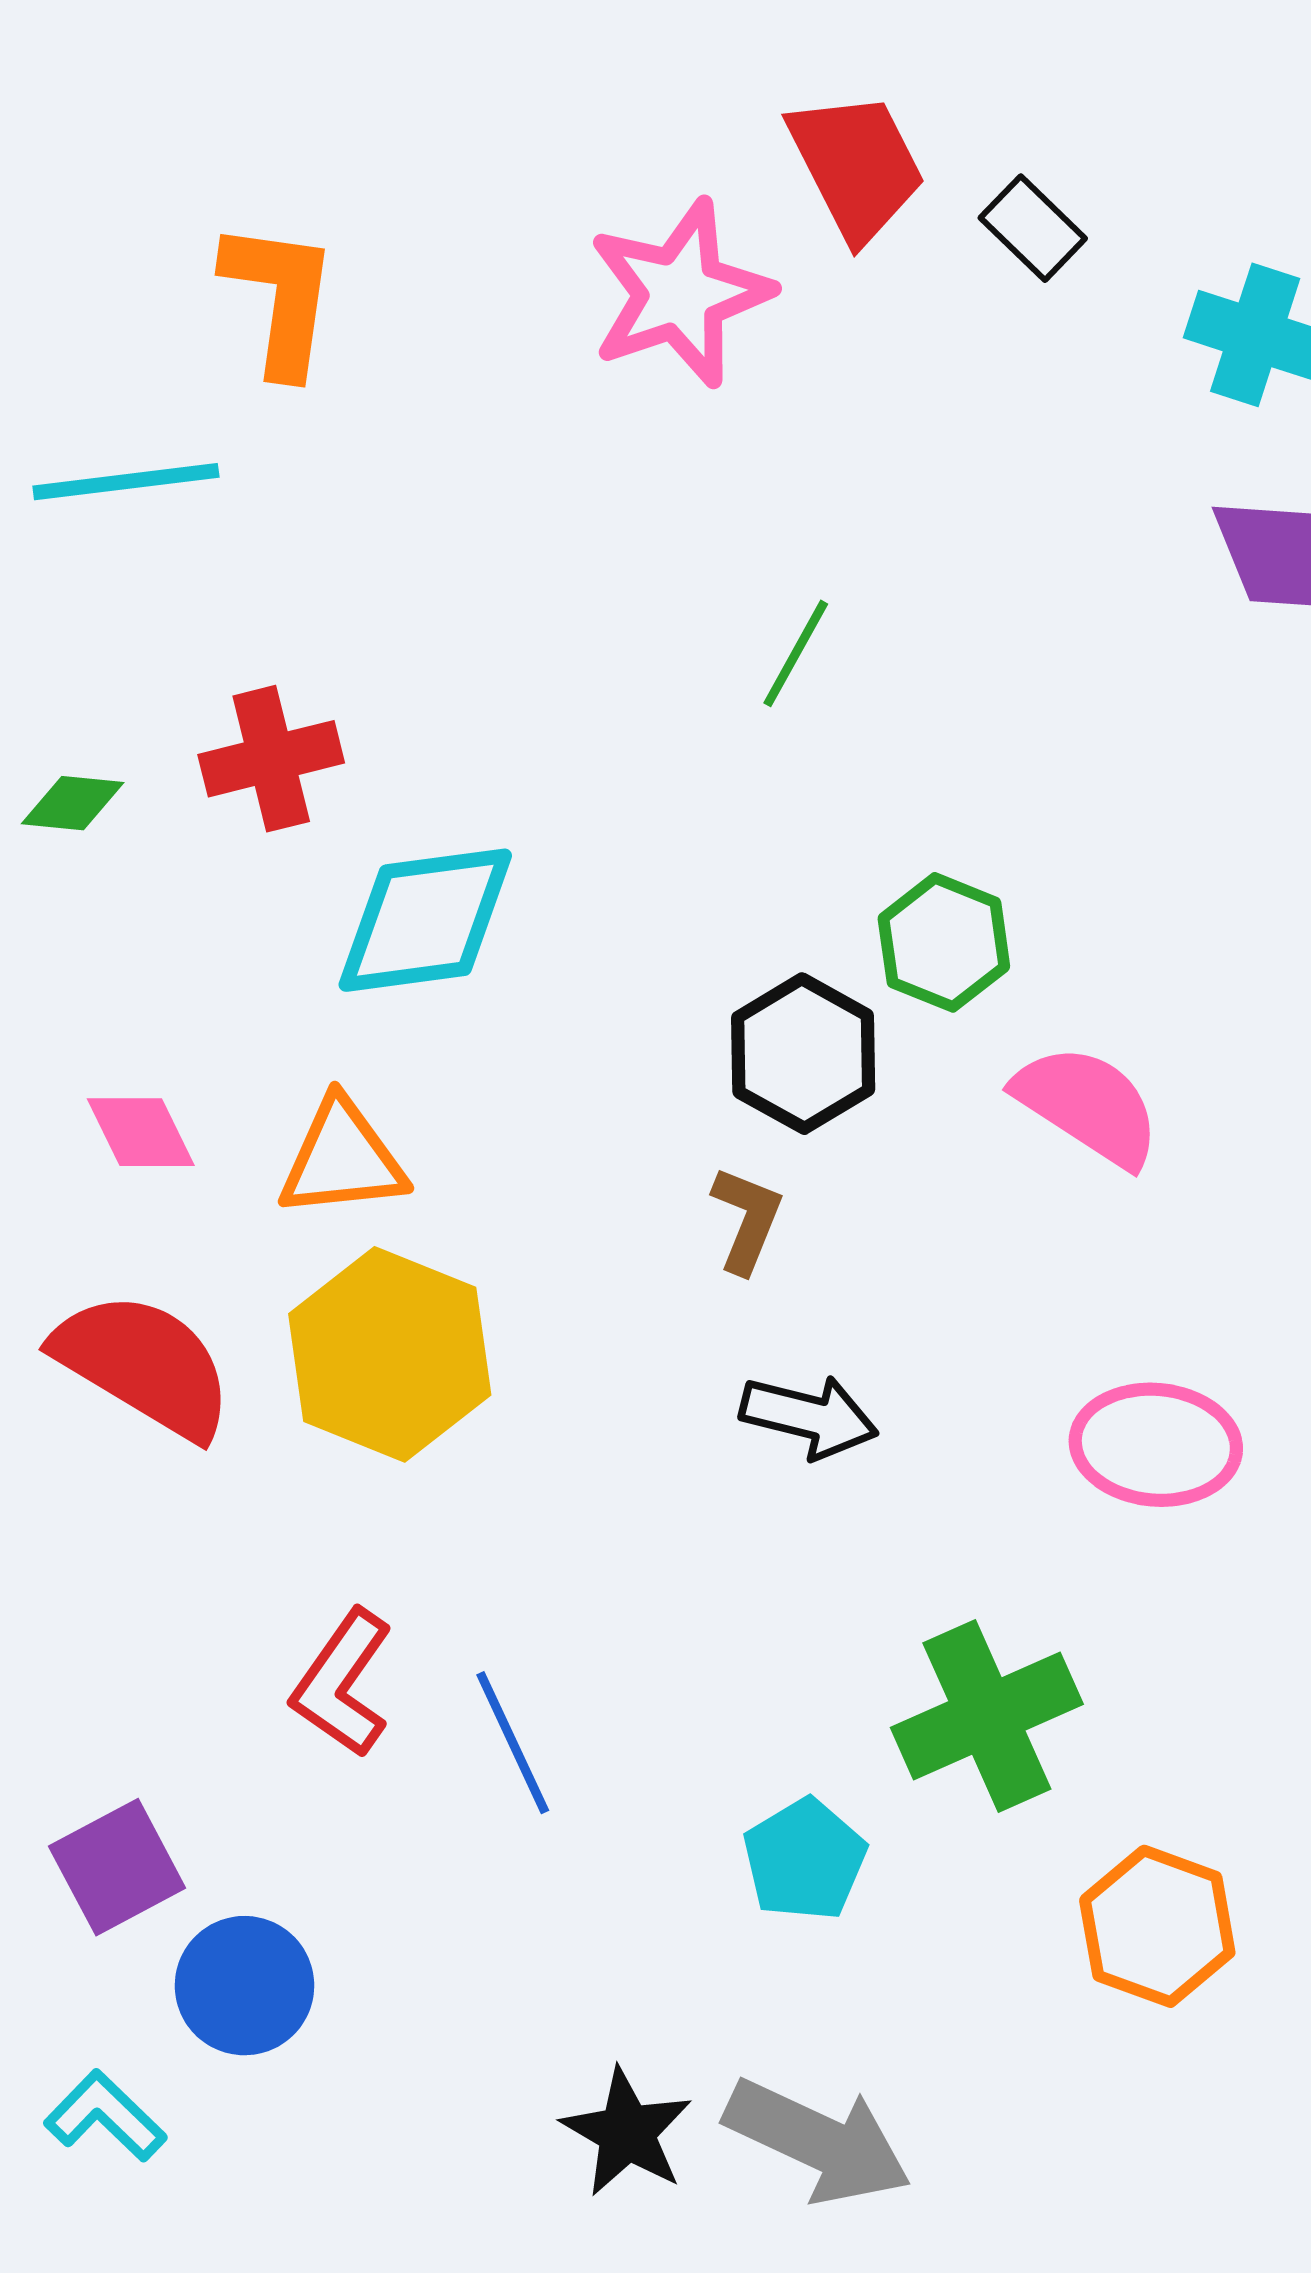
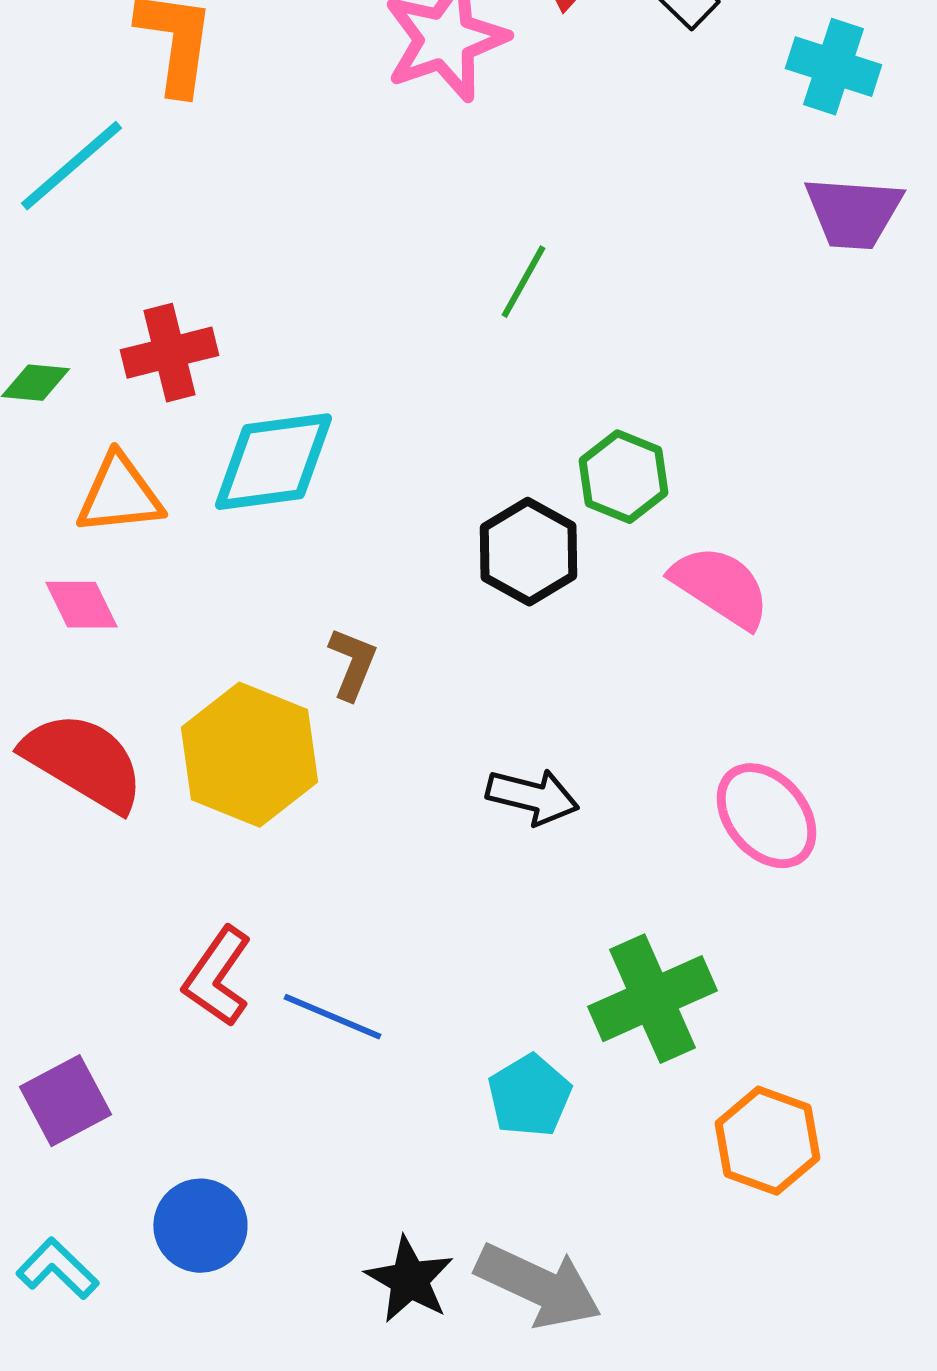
cyan line: (126, 482) -> (71, 166), turned -34
orange triangle: (342, 1159) -> (119, 495), moved
brown L-shape: (747, 1220) -> (352, 664), moved
pink ellipse: (1156, 1445) -> (766, 816), turned 45
blue line: (513, 1743) -> (332, 1017), turned -42
blue circle: (244, 1986) -> (200, 1226), moved

